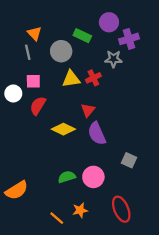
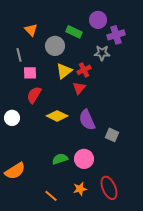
gray line: (28, 52) -> (19, 55), moved
yellow triangle: (71, 79) -> (64, 71), turned -30
white circle: (13, 93) -> (12, 118), moved
red triangle: (88, 110) -> (79, 88), moved
gray square: (129, 160) -> (112, 135), moved
orange star: (80, 210) -> (80, 189), moved

